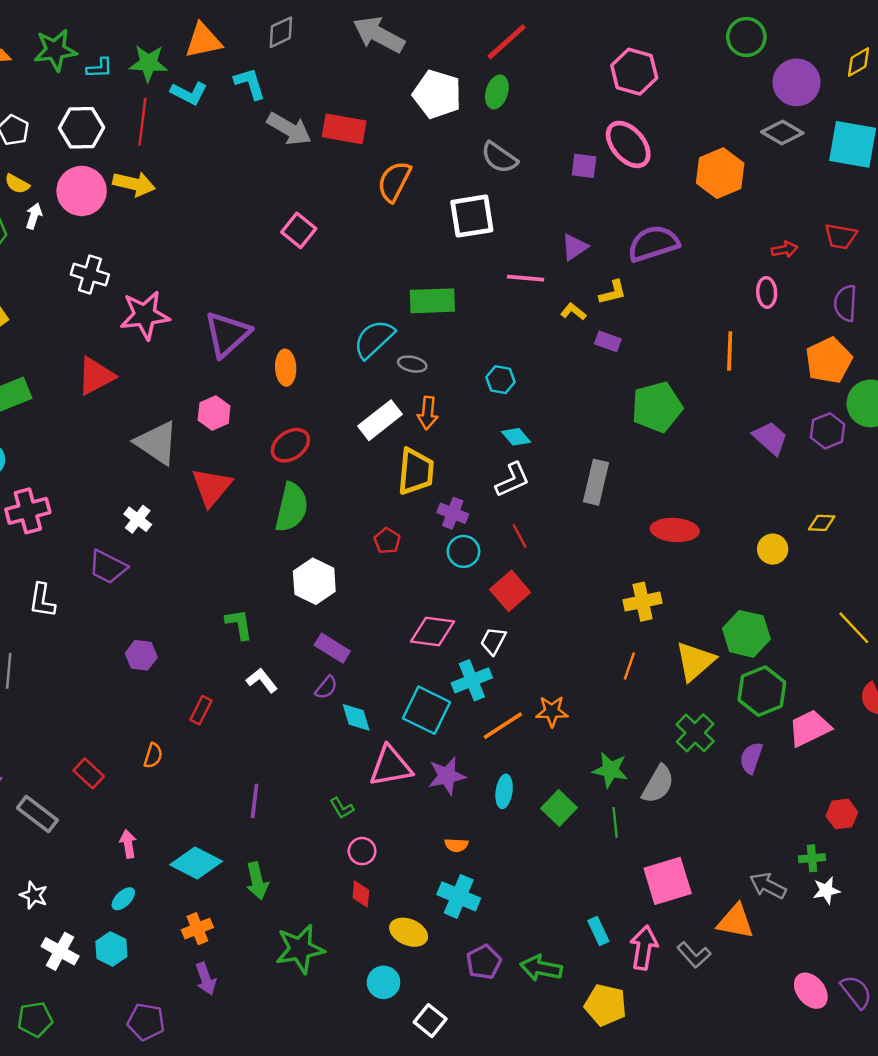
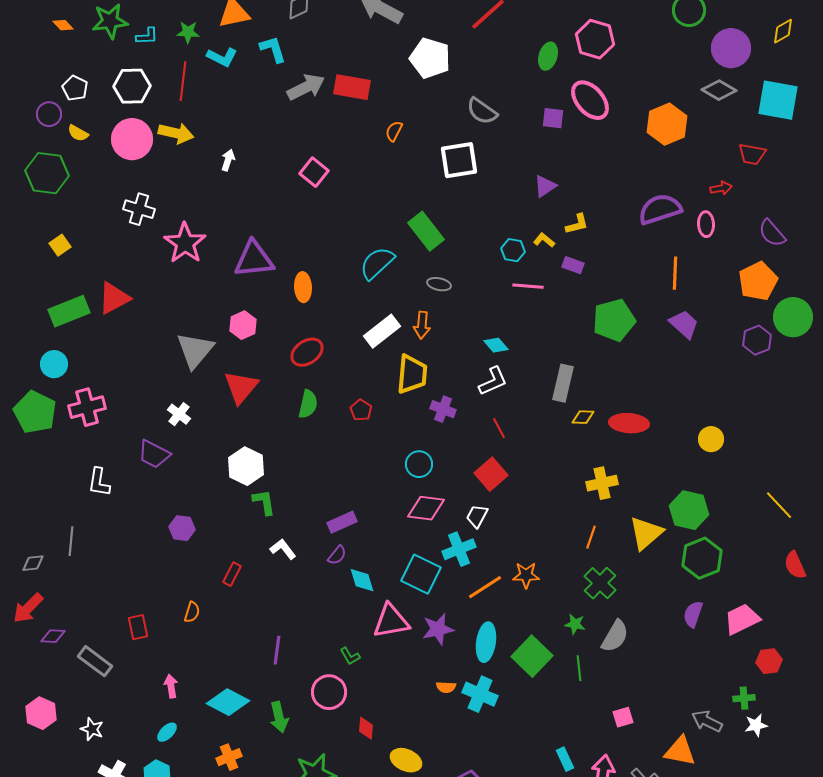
green star: (148, 63) -> (188, 32), size x0.7
green ellipse: (497, 92) -> (548, 56), moved
gray arrow: (289, 129) -> (306, 87), turned -57
orange semicircle: (394, 181) -> (394, 131), size x0.6
white arrow: (34, 216) -> (228, 160), moved
red trapezoid: (841, 236) -> (752, 154), moved
purple semicircle: (653, 243) -> (660, 209), moved
pink line: (526, 278) -> (528, 286), moved
green rectangle: (432, 301) -> (426, 231), turned 54
purple semicircle: (845, 303) -> (772, 233), turned -44
pink star: (145, 315) -> (185, 243), turned -30
purple triangle: (227, 334) -> (254, 259), turned 36
gray ellipse: (412, 364) -> (439, 284), moved
red triangle: (96, 376) -> (114, 298), moved
cyan hexagon: (500, 380) -> (513, 250), moved
purple trapezoid: (770, 438) -> (684, 324), moved
gray triangle: (157, 443) -> (195, 350), turned 36
green semicircle: (292, 507) -> (308, 404), size x0.7
yellow diamond: (822, 523) -> (583, 417), moved
red pentagon: (387, 541) -> (361, 410), moved
cyan circle: (463, 551) -> (419, 464), moved
white hexagon: (314, 581) -> (246, 466), moved
purple rectangle: (332, 648) -> (342, 522), turned -56
pink trapezoid: (810, 728) -> (742, 619), moved
green cross: (695, 733) -> (600, 583), moved
green star: (610, 770) -> (575, 624), size x0.7
red rectangle: (89, 773) -> (138, 627), turned 35
cyan ellipse: (504, 791) -> (486, 642), size x1.4
green square: (559, 808) -> (532, 656), size x1.4
pink circle: (362, 851) -> (329, 692), moved, size x1.5
pink square: (668, 881) -> (623, 717), size x0.5
cyan cross: (459, 896) -> (480, 694), moved

